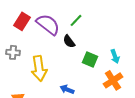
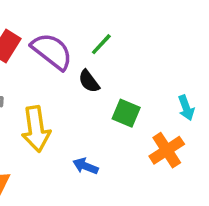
cyan arrow: (115, 56) -> (186, 108), moved

